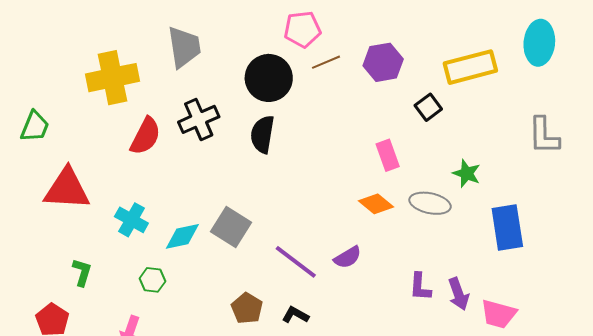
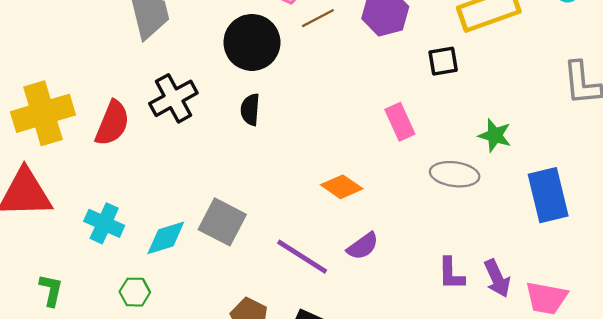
yellow cross: (113, 78) -> (43, 113), moved
black square: (428, 107) -> (443, 61), turned 32
black semicircle: (262, 134) -> (250, 110), size x0.7
orange diamond: (376, 204) -> (342, 187), moved

